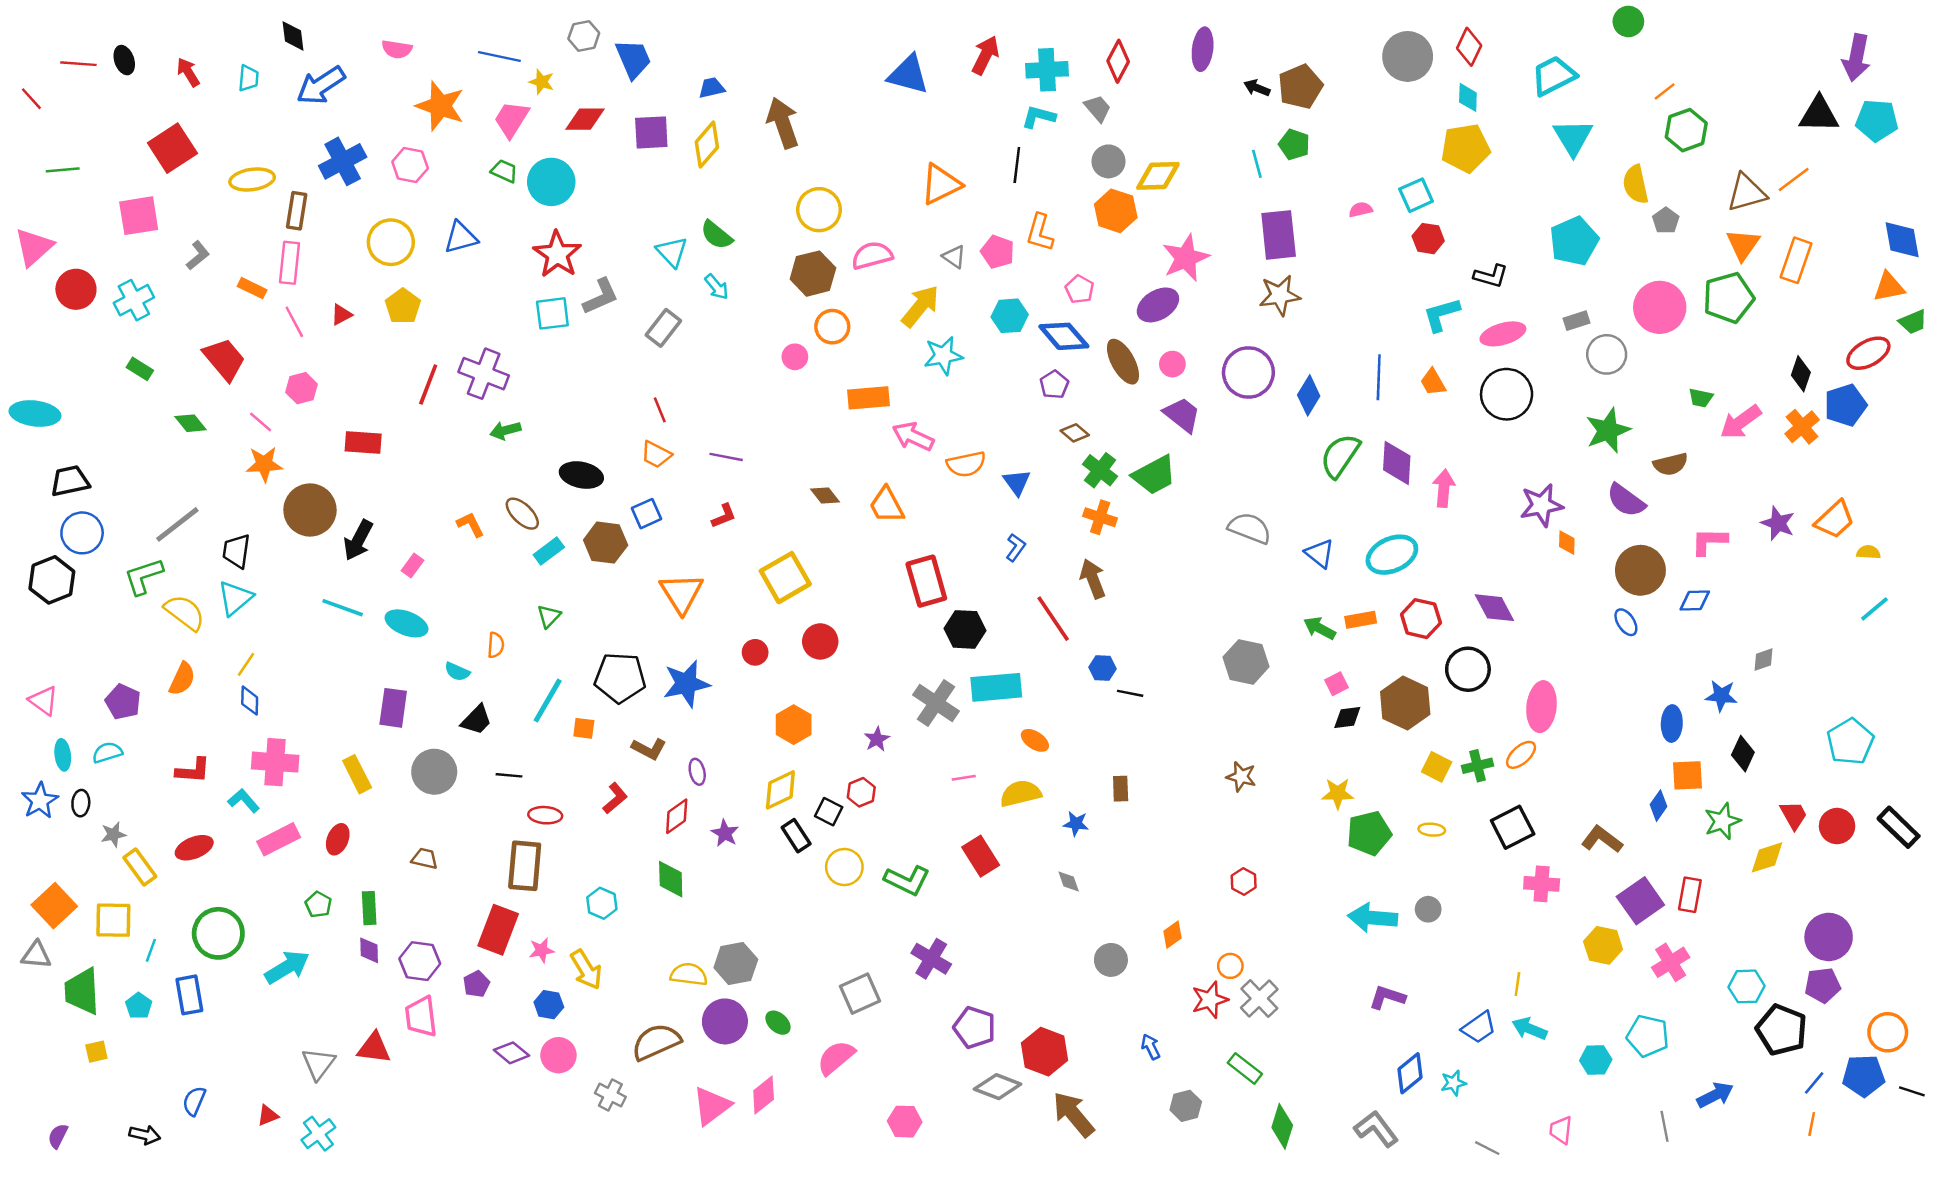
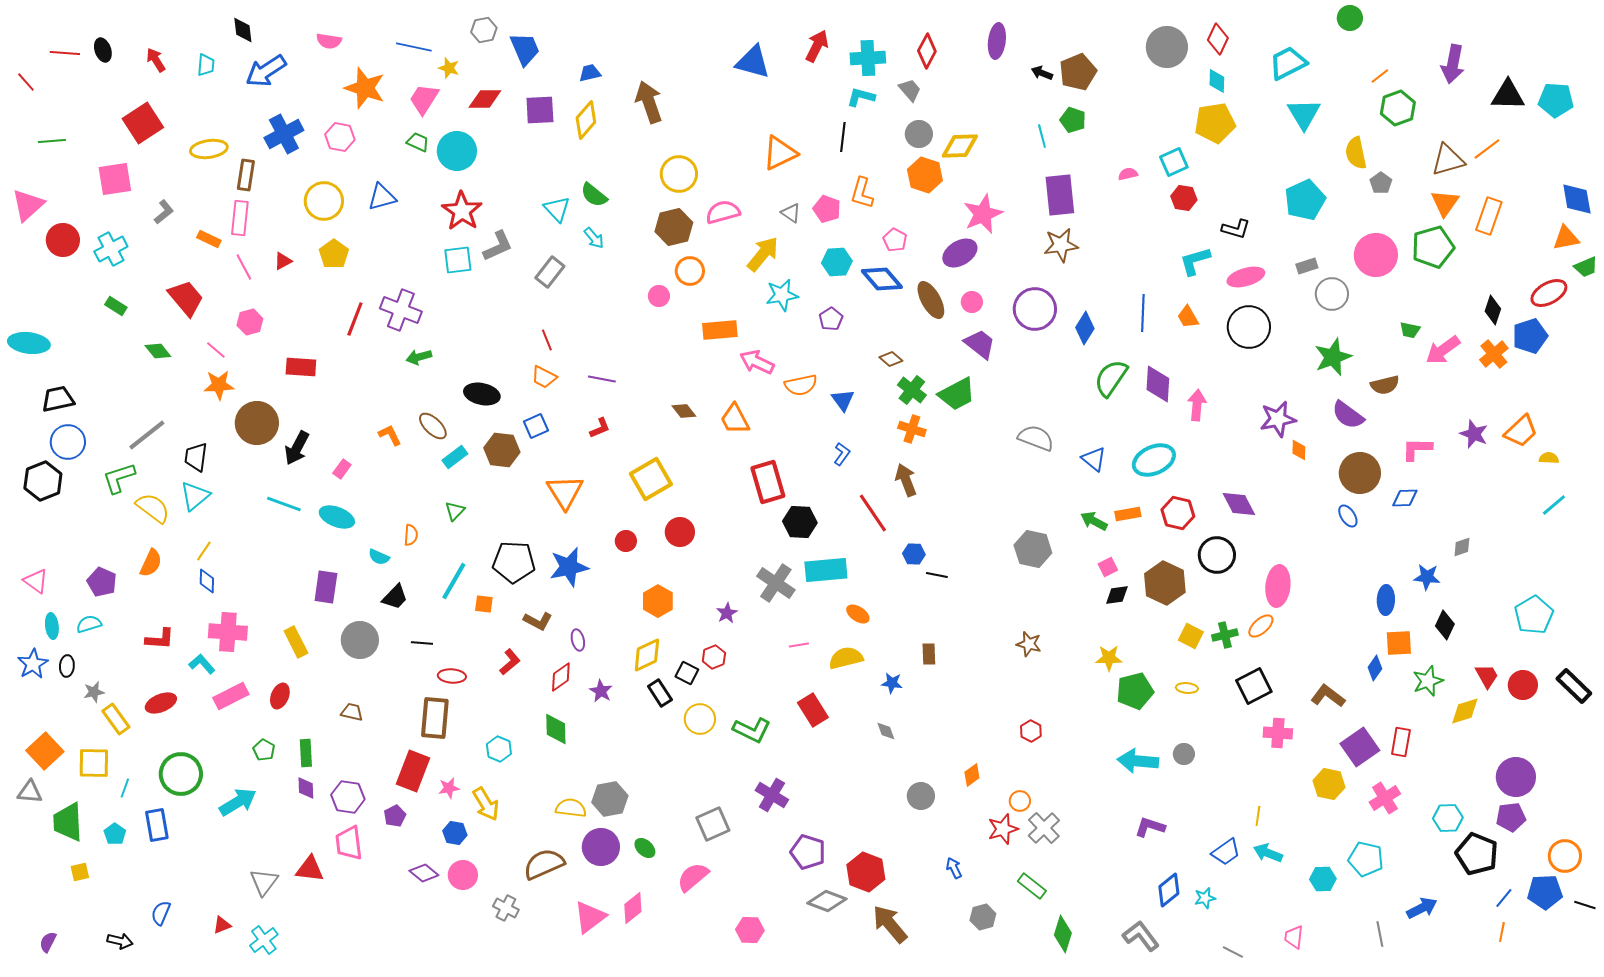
purple arrow: (1856, 58) -> (1453, 64), moved
purple pentagon: (1054, 385) -> (831, 319), moved

